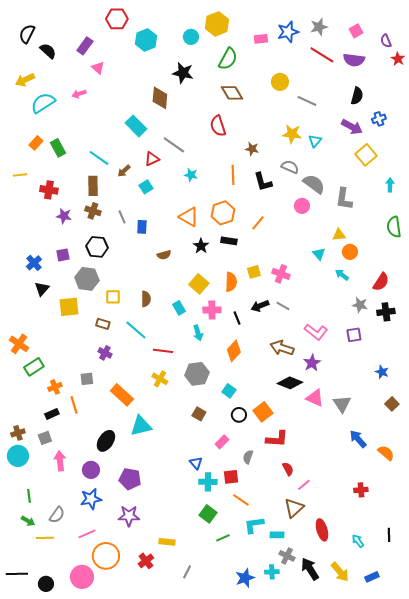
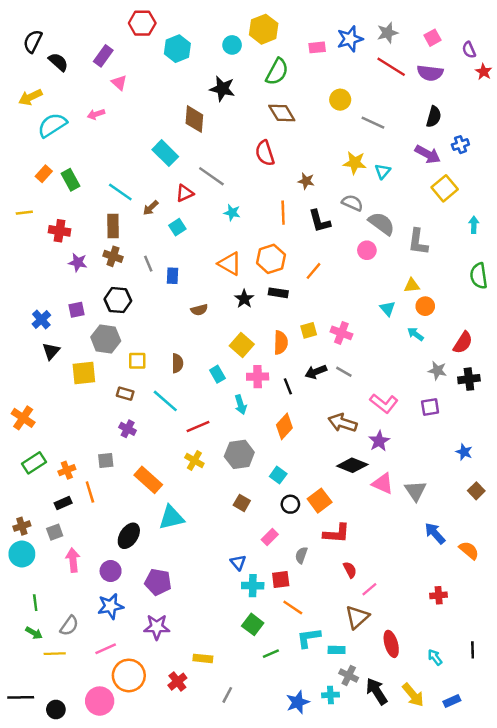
red line: (163, 351) -> (198, 426), turned -30
green rectangle: (34, 367) -> (34, 463), moved

